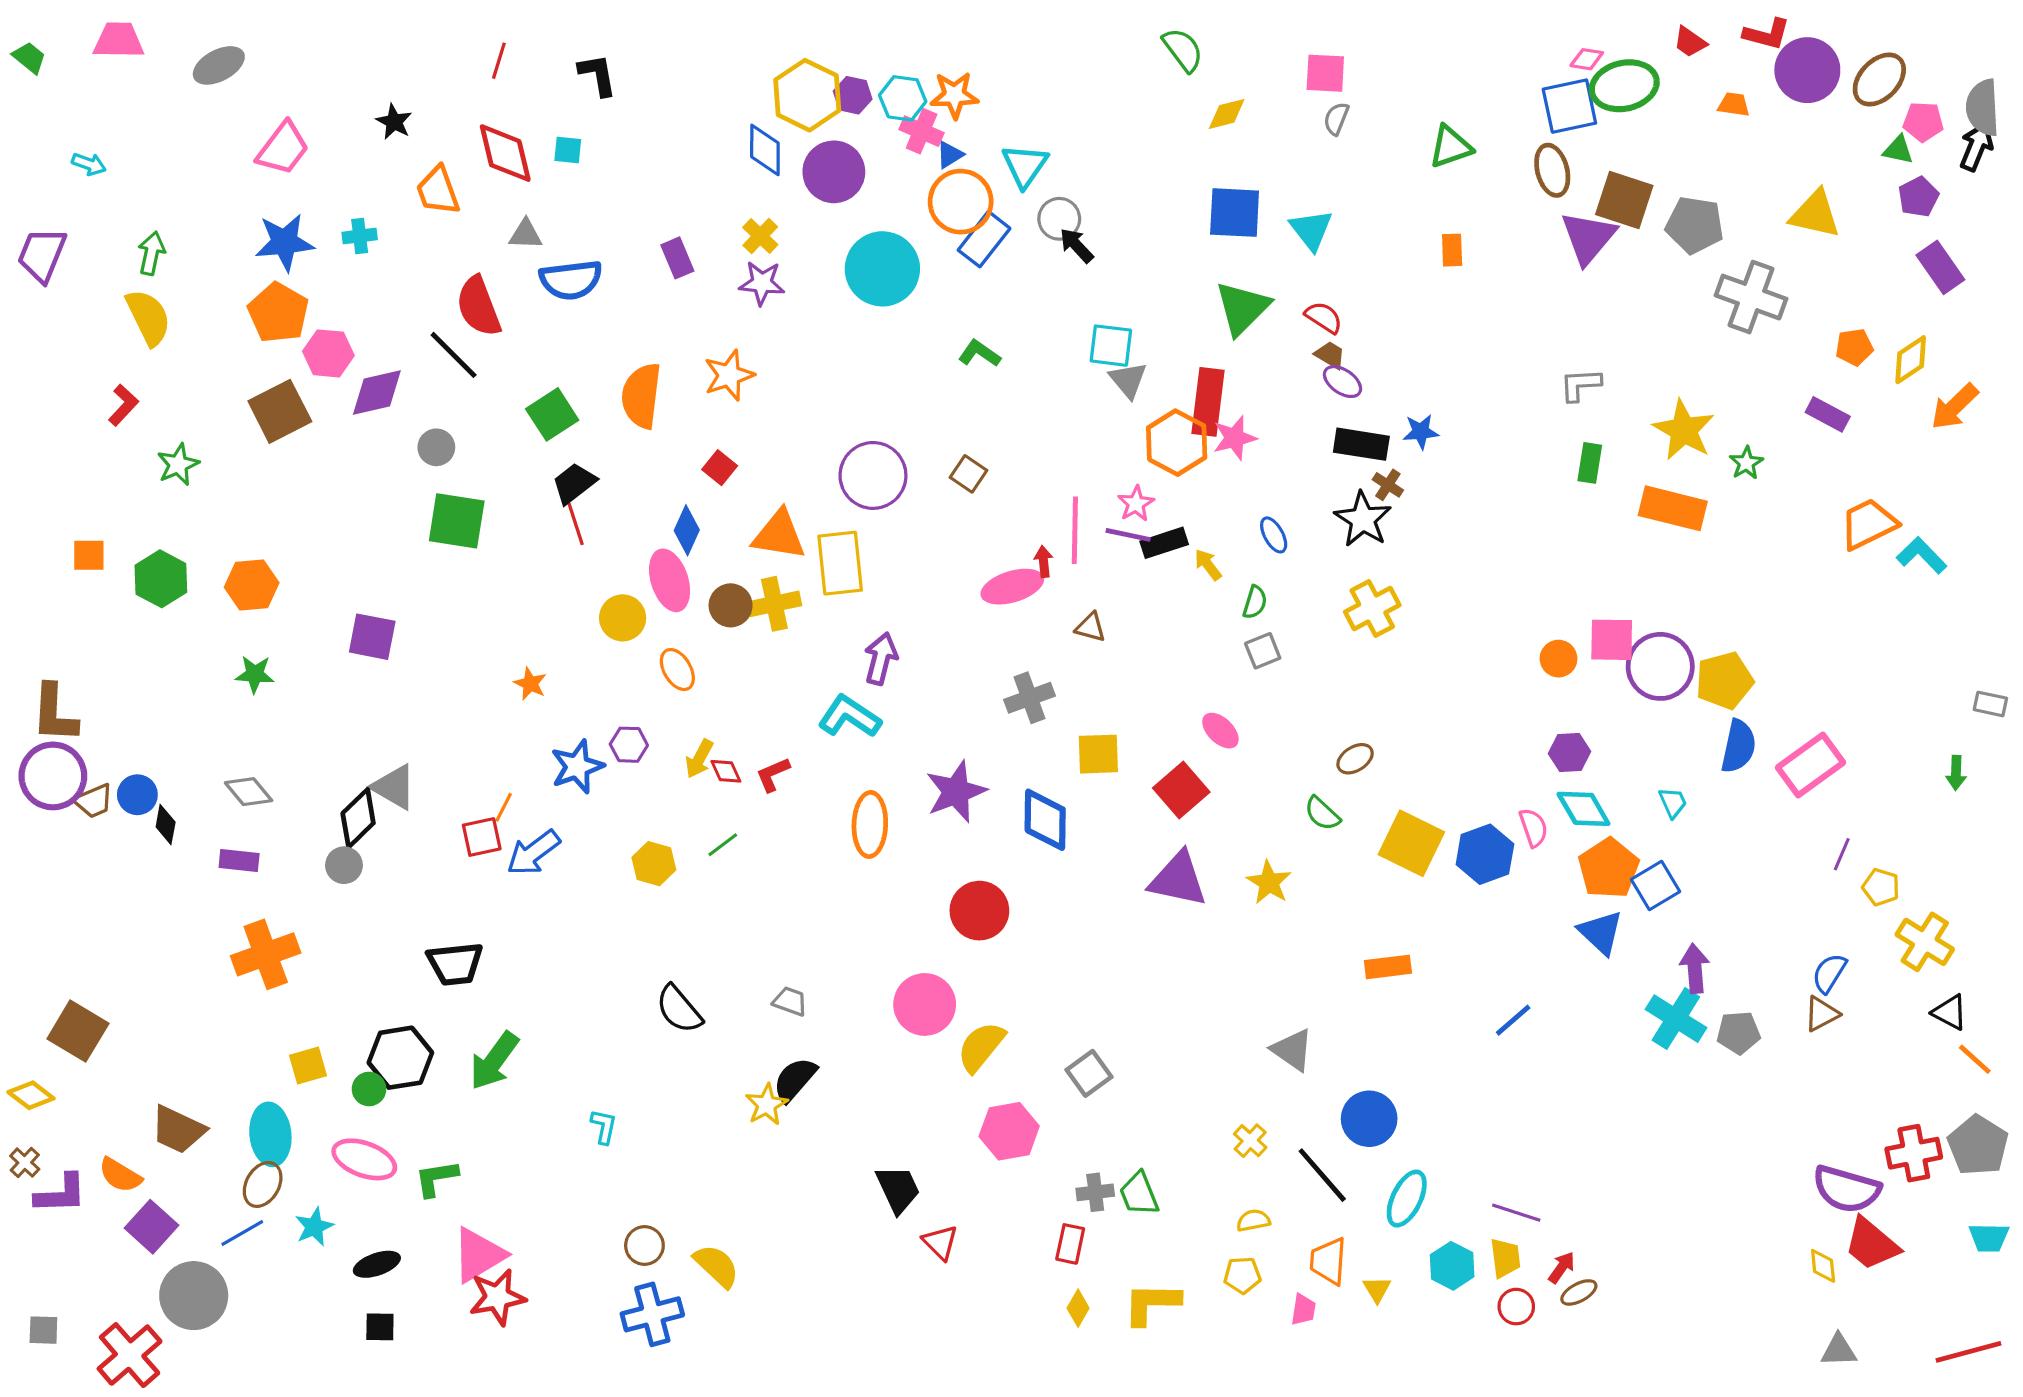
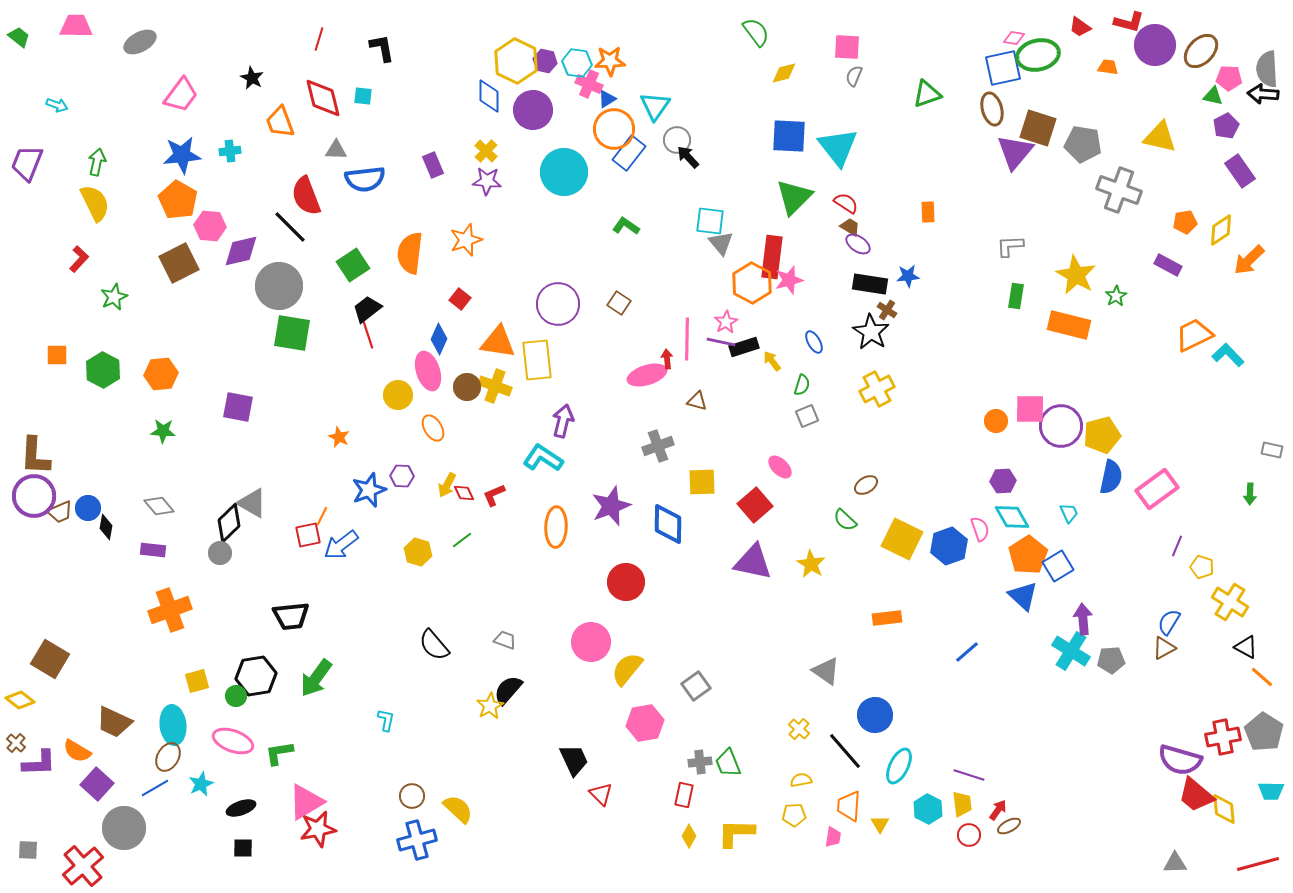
black arrow: (1976, 147) -> (1263, 94), turned -108
cyan triangle: (1311, 230) -> (838, 147), size x1.4
orange rectangle: (1452, 250) -> (928, 212), moved
gray circle: (436, 447) -> (279, 286), size x2.0
yellow cross: (774, 604) -> (495, 386), turned 32
yellow diamond: (1823, 1266) -> (1224, 809), moved, size x1.4

